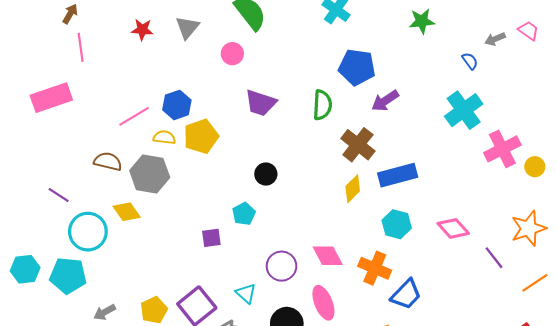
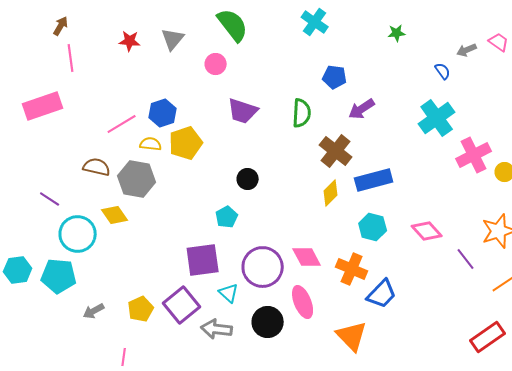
green star: (422, 21) -> (397, 33), size x0.7
blue pentagon: (357, 67) -> (335, 77), size x0.7
purple square: (211, 238) -> (203, 260), moved, size x1.8
purple circle: (282, 266) -> (263, 267), size x1.4

